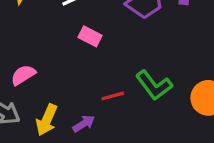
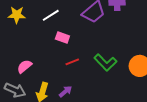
red line: (113, 96) -> (72, 62), moved

